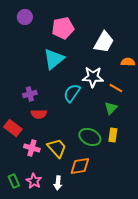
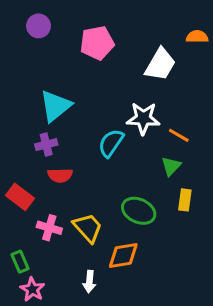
cyan triangle: (54, 59) -> (55, 106), moved
orange semicircle: (128, 62) -> (197, 37), moved
yellow rectangle: (113, 135) -> (185, 200), moved
green rectangle: (14, 181) -> (20, 262), moved
pink star: (34, 181) -> (32, 289), moved

